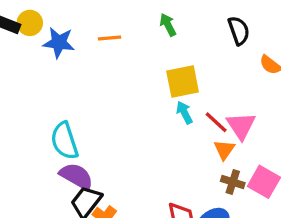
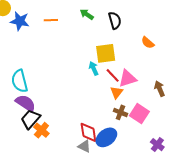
green arrow: (168, 25) -> (87, 14), turned -32
black semicircle: (239, 31) -> (115, 20), moved
yellow square: (183, 81) -> (106, 53), moved
pink triangle: (241, 126) -> (128, 78), turned 42

